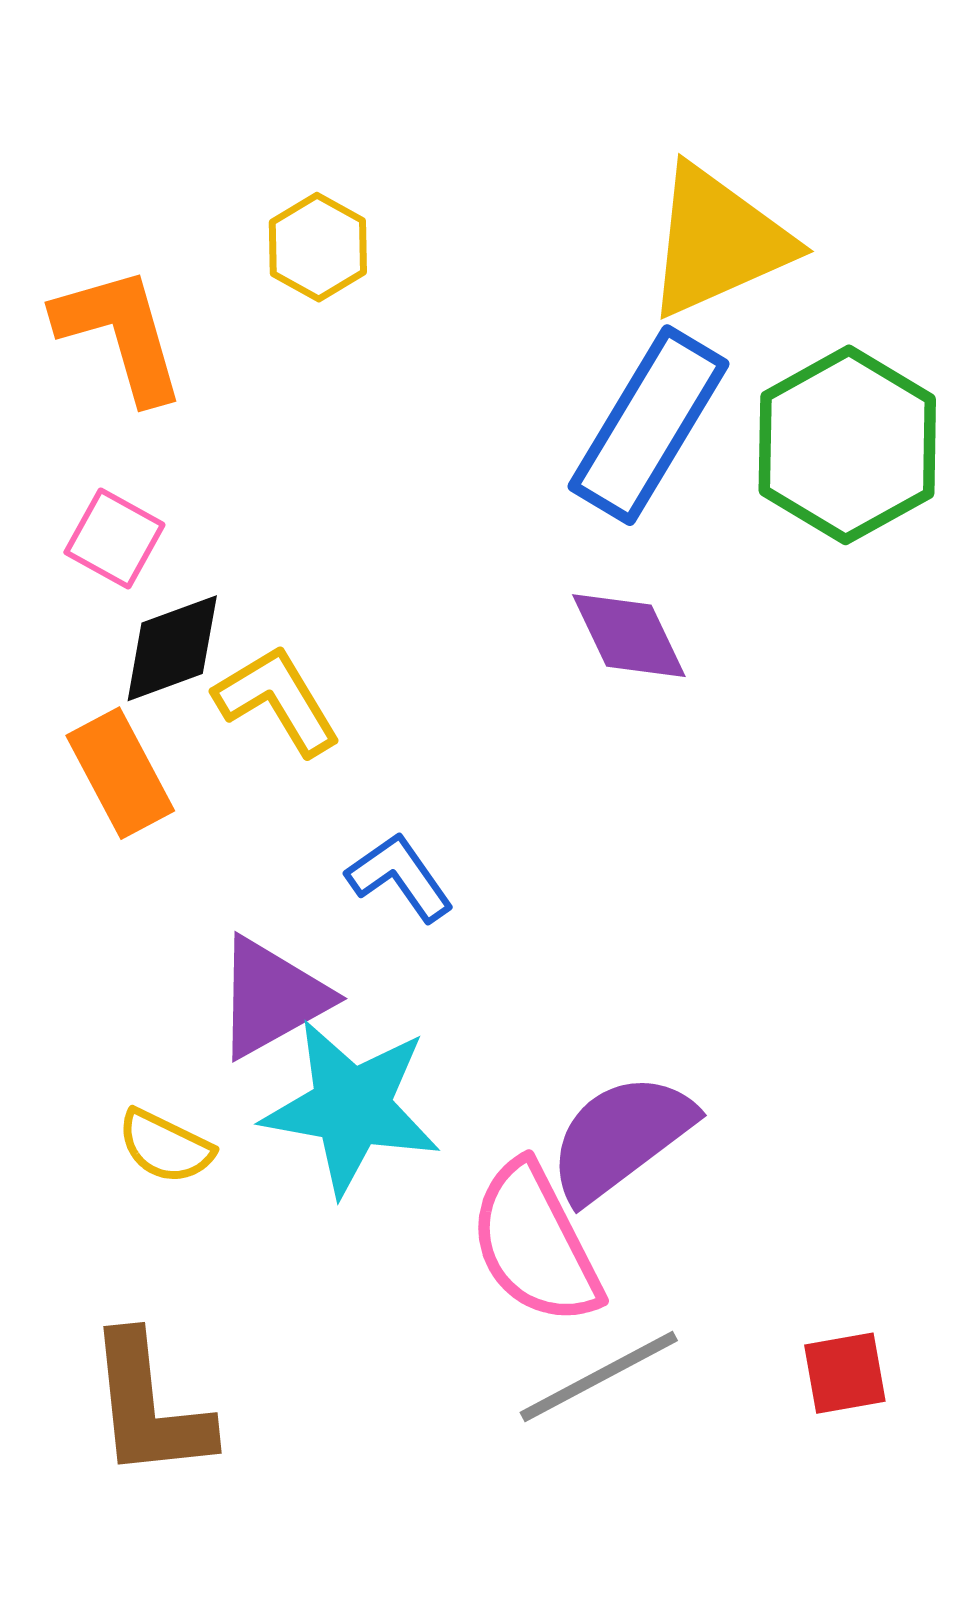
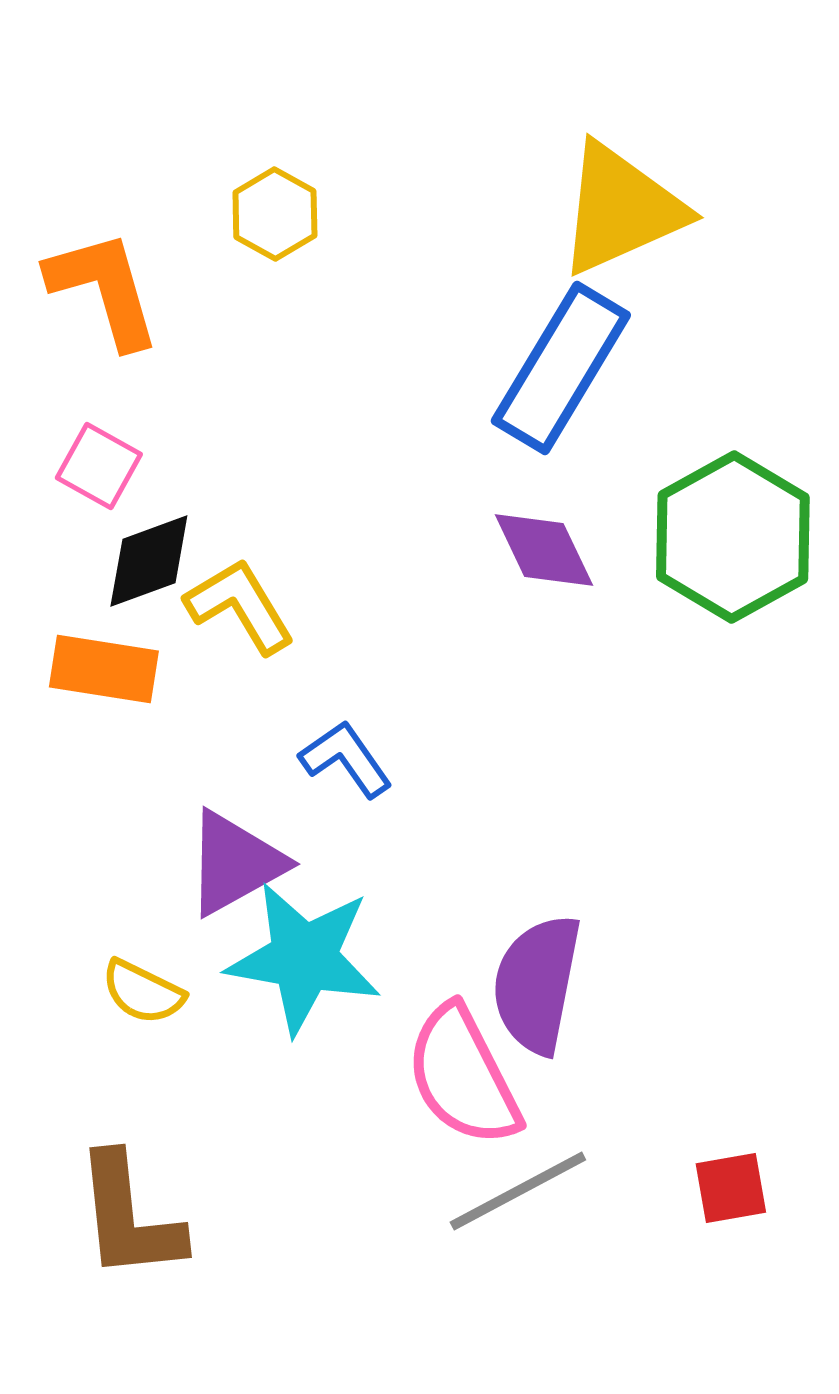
green hexagon: (847, 445) -> (733, 537), moved
orange rectangle: (120, 773) -> (104, 669), turned -53
purple semicircle: (621, 1137) -> (537, 984), turned -42

